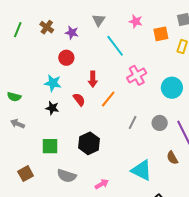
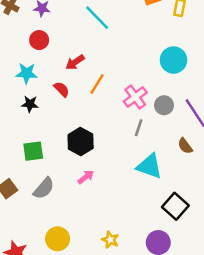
pink cross: (137, 75) -> (135, 97), moved
red arrow: (93, 79) -> (75, 62), turned 63
gray line: (133, 122) -> (139, 128), moved
gray semicircle: (67, 176) -> (44, 188), moved, turned -60
pink arrow: (102, 184) -> (86, 177), moved

